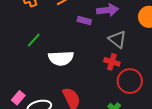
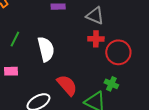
white semicircle: (61, 58) -> (46, 49), turned -85
pink rectangle: (18, 98) -> (11, 71), moved, turned 64

